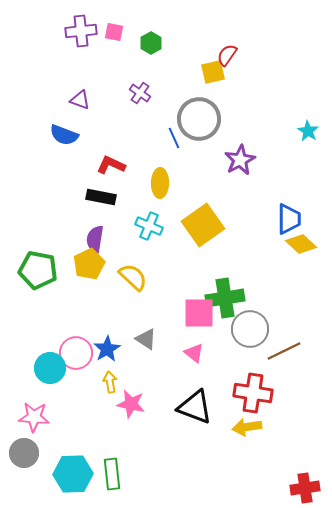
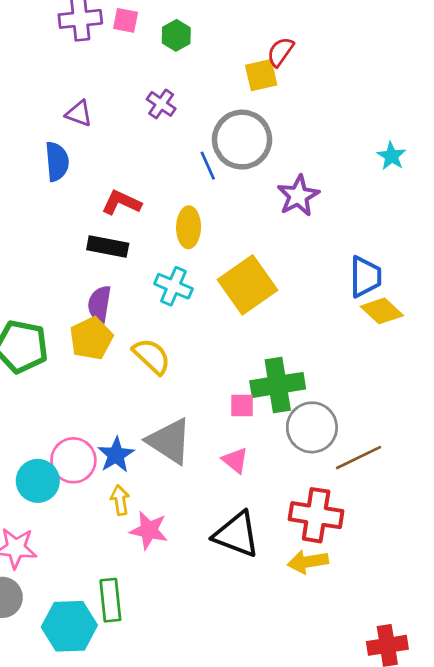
blue semicircle: (64, 135) -> (57, 162), turned -116
pink square: (199, 313) -> (242, 405), size x0.6
gray triangle: (146, 339) -> (169, 441), size x1.6
green rectangle: (112, 474) -> (110, 600), moved

